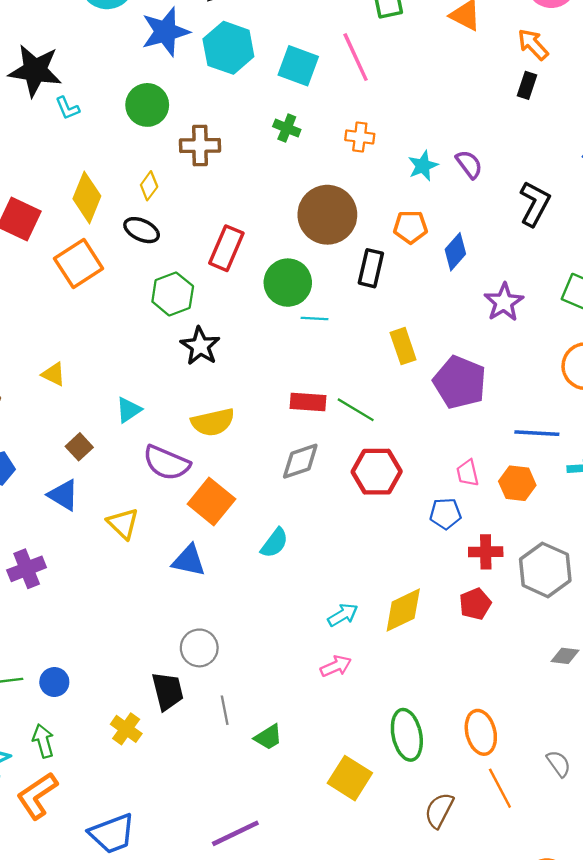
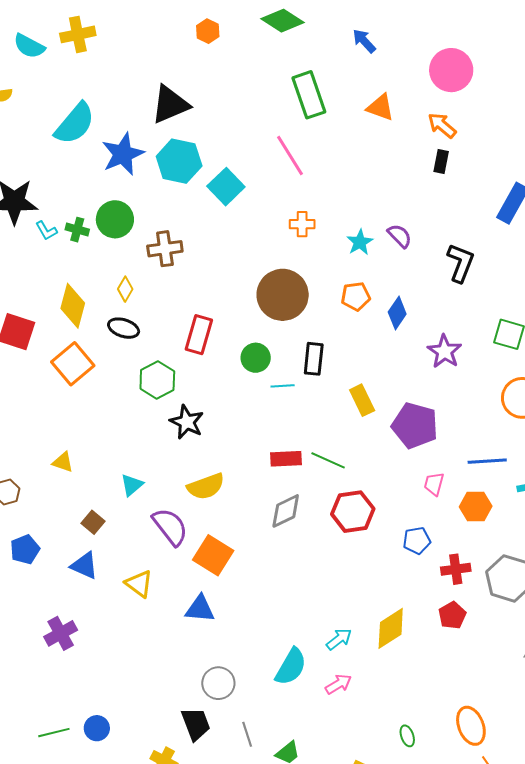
cyan square: (298, 66) -> (226, 187), moved, turned 33
green cross: (287, 128) -> (77, 230), moved
black rectangle: (371, 268) -> (314, 359), moved
green circle: (288, 283) -> (256, 358), size x0.7
purple semicircle: (166, 463) -> (170, 527), turned -144
pink trapezoid: (468, 473) -> (434, 484), moved, turned 35
cyan semicircle: (274, 543) -> (291, 667), moved, size x1.4
green ellipse: (407, 735) -> (407, 736), size x0.5

